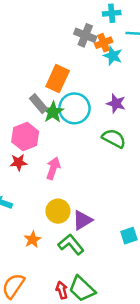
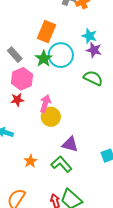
cyan star: (113, 56) -> (89, 36), moved
gray rectangle: (38, 104) -> (15, 55), moved
yellow circle: (58, 211) -> (51, 117), moved
purple triangle: (82, 220) -> (70, 144), turned 48

